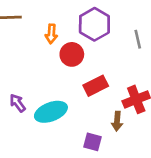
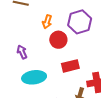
purple arrow: (18, 103) -> (22, 52), moved

